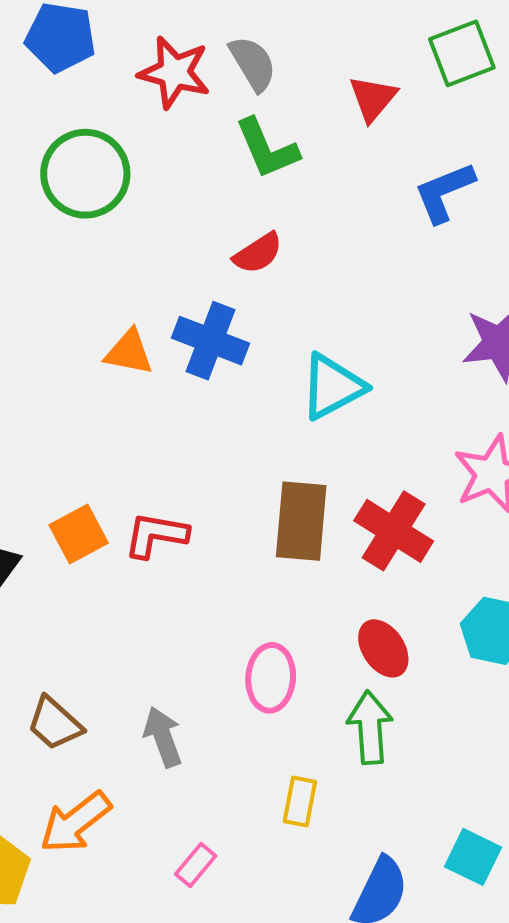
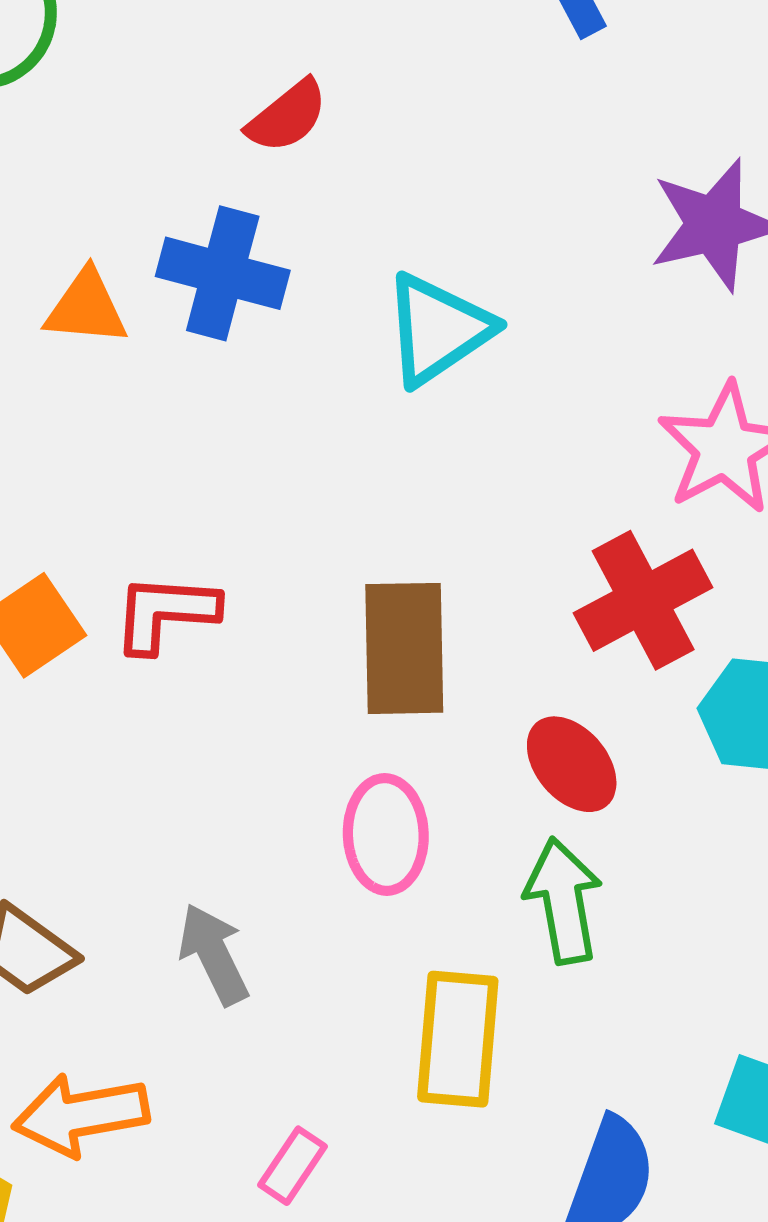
brown rectangle: (301, 521) -> (404, 648), moved
red cross: (394, 531) -> (643, 600), moved, turned 36
yellow rectangle: (300, 802) -> (458, 1039), size x1.6
orange arrow: (75, 822) -> (81, 1115), turned 34

